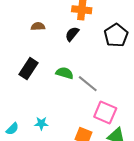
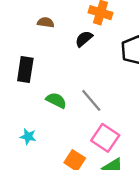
black rectangle: (29, 69) -> (25, 70), turned -35
green semicircle: (65, 73) -> (56, 100), moved

